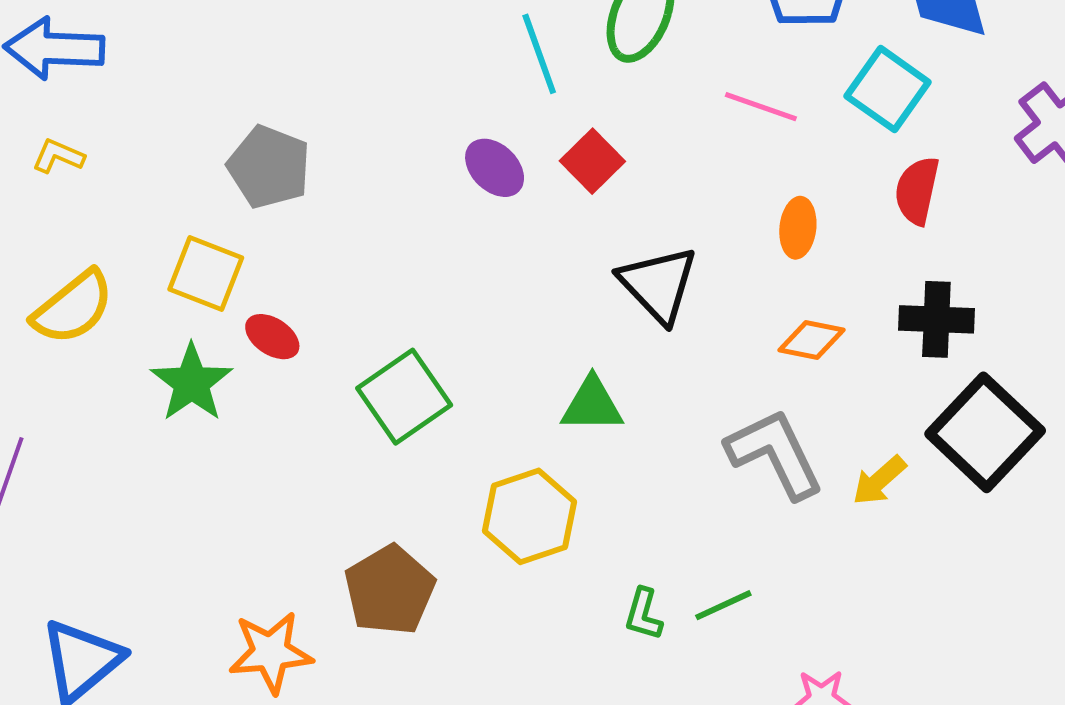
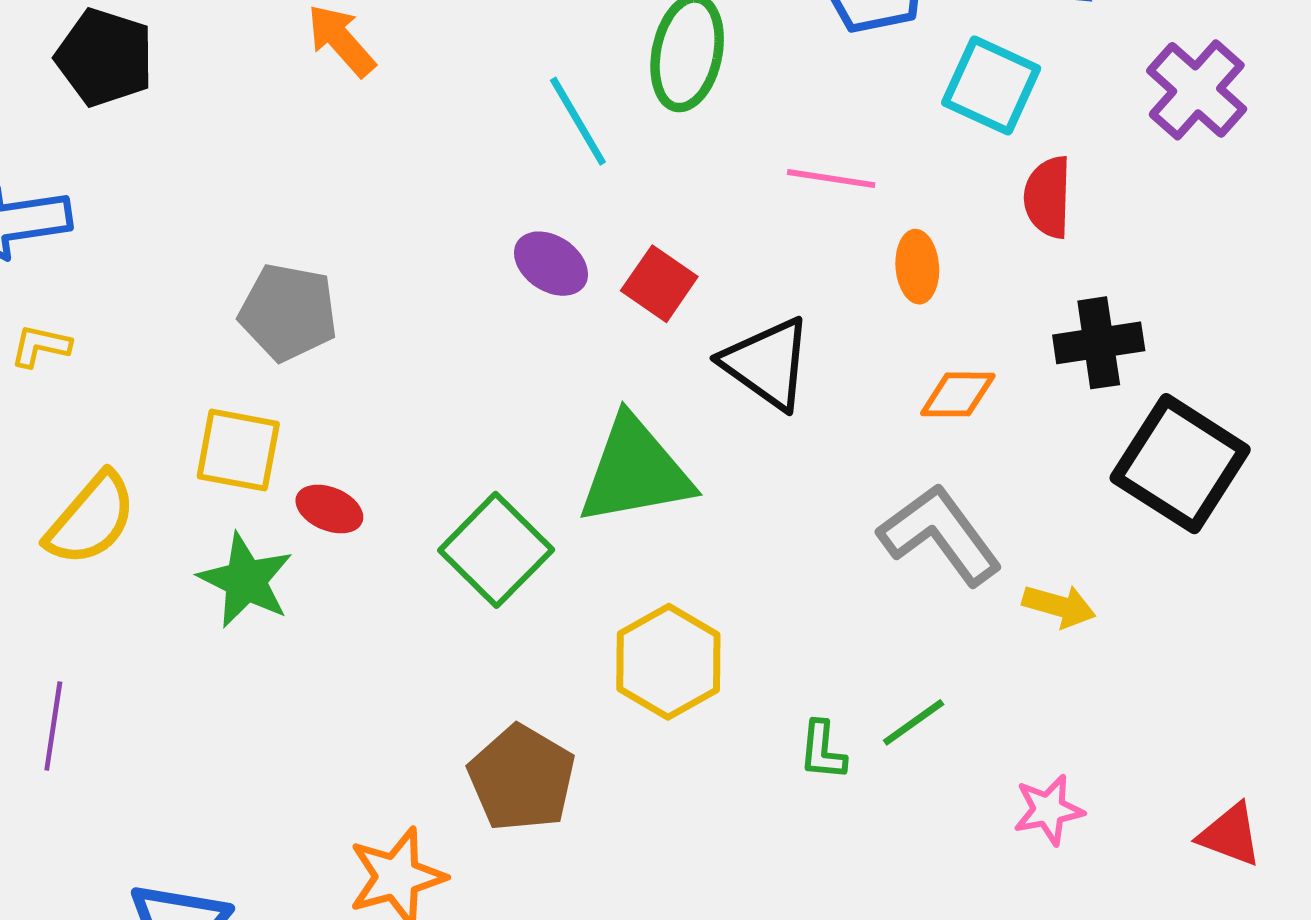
pink line: (761, 107) -> (831, 179), moved
red square: (592, 161) -> (659, 284), moved
green triangle: (592, 405) -> (635, 471), moved, size x1.6
yellow arrow: (879, 481) -> (1059, 606), moved, turned -112

